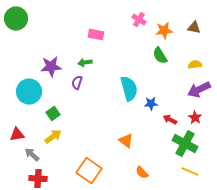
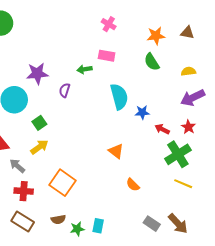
pink cross: (139, 20) -> (109, 24), moved
pink rectangle: (96, 35) -> (107, 56), moved
green arrow: (85, 63) -> (85, 69), moved
green cross: (185, 144) -> (178, 154), turned 30
orange square: (89, 171) -> (62, 183), moved

